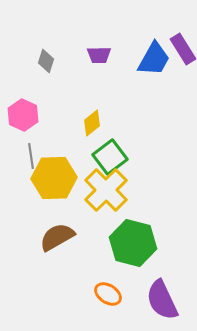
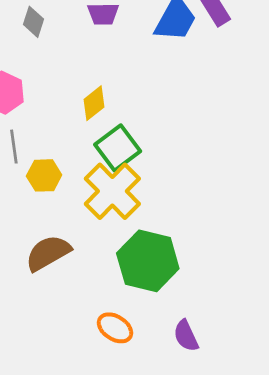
yellow hexagon: (54, 178) -> (44, 175), size x0.6
purple semicircle: (162, 300) -> (186, 336), size x0.6

